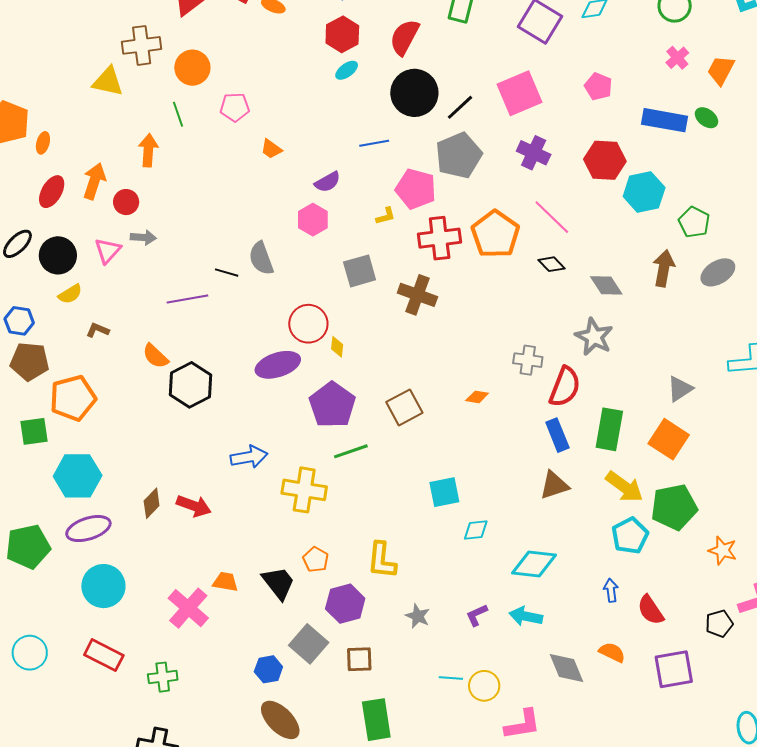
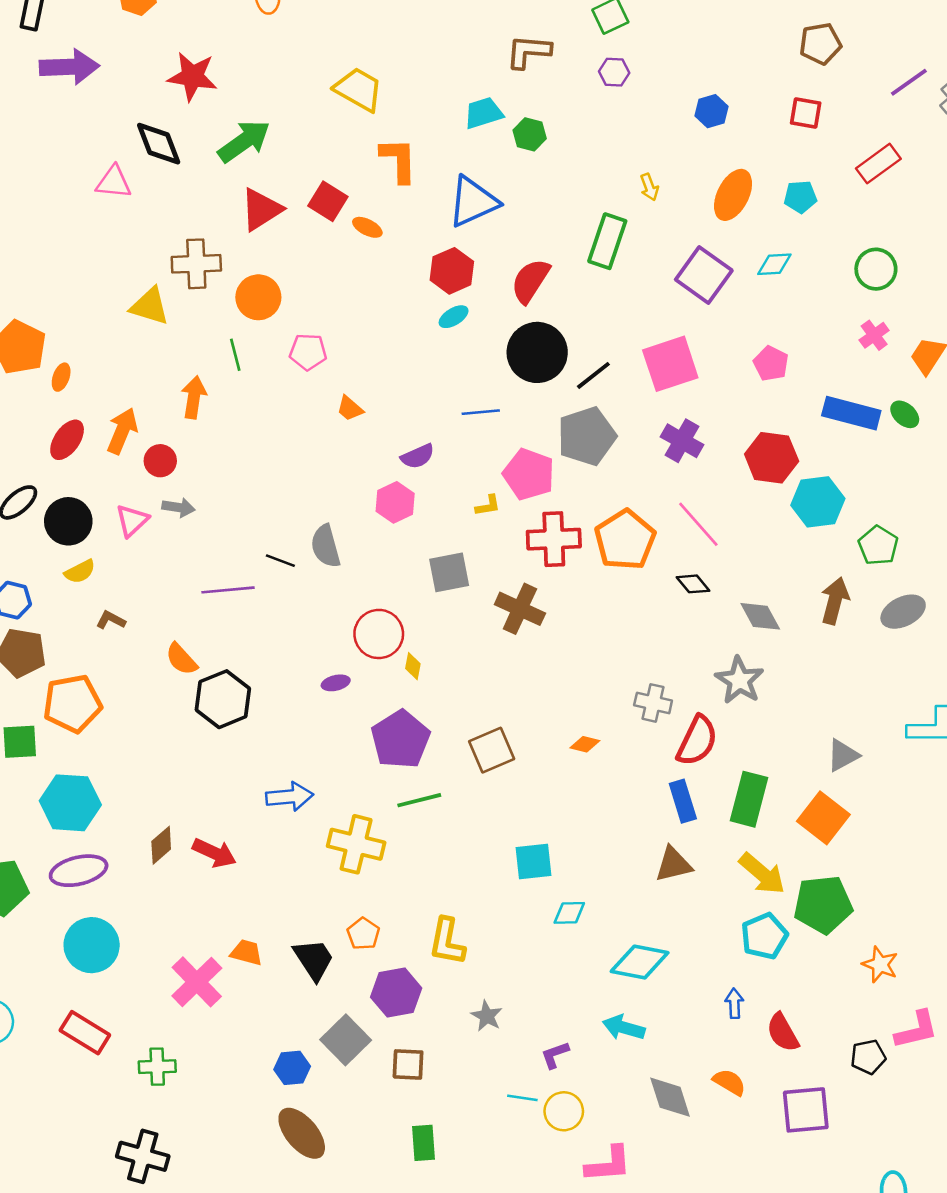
purple ellipse: (278, 365) -> (336, 683), size x0.5
purple L-shape: (477, 615) -> (555, 1055), moved
green rectangle: (376, 720) -> (423, 1143), size x0.7

